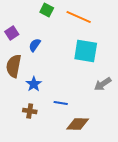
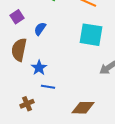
blue line: (61, 103) -> (48, 87), moved
brown cross: (30, 111) -> (27, 104), moved, turned -32

